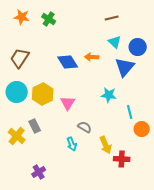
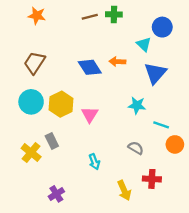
brown line: (112, 18) -> (90, 17), moved
green cross: (49, 19) -> (114, 14), moved, turned -32
blue circle: (138, 47) -> (162, 27), moved
cyan line: (130, 112) -> (161, 125), turned -56
gray semicircle: (85, 127) -> (136, 148), moved
yellow arrow: (106, 145) -> (124, 190), moved

